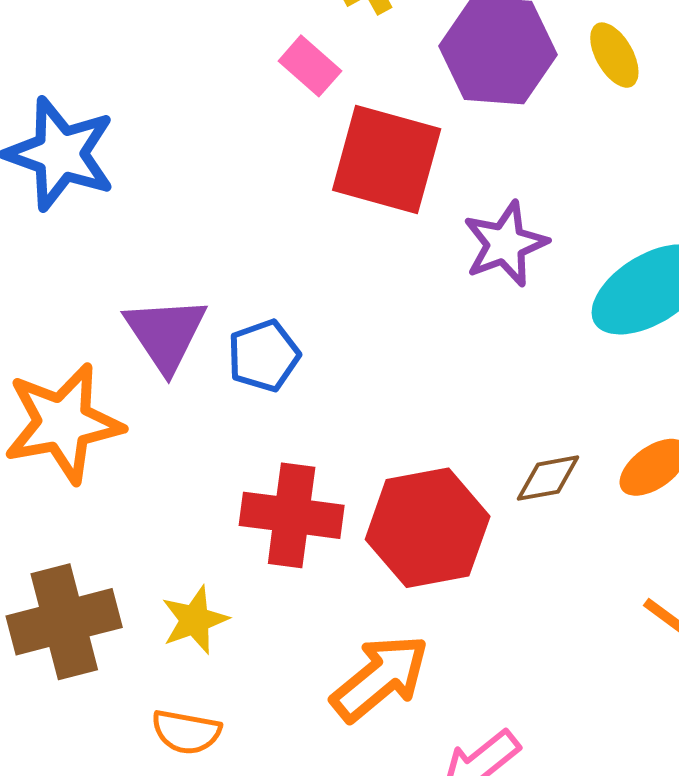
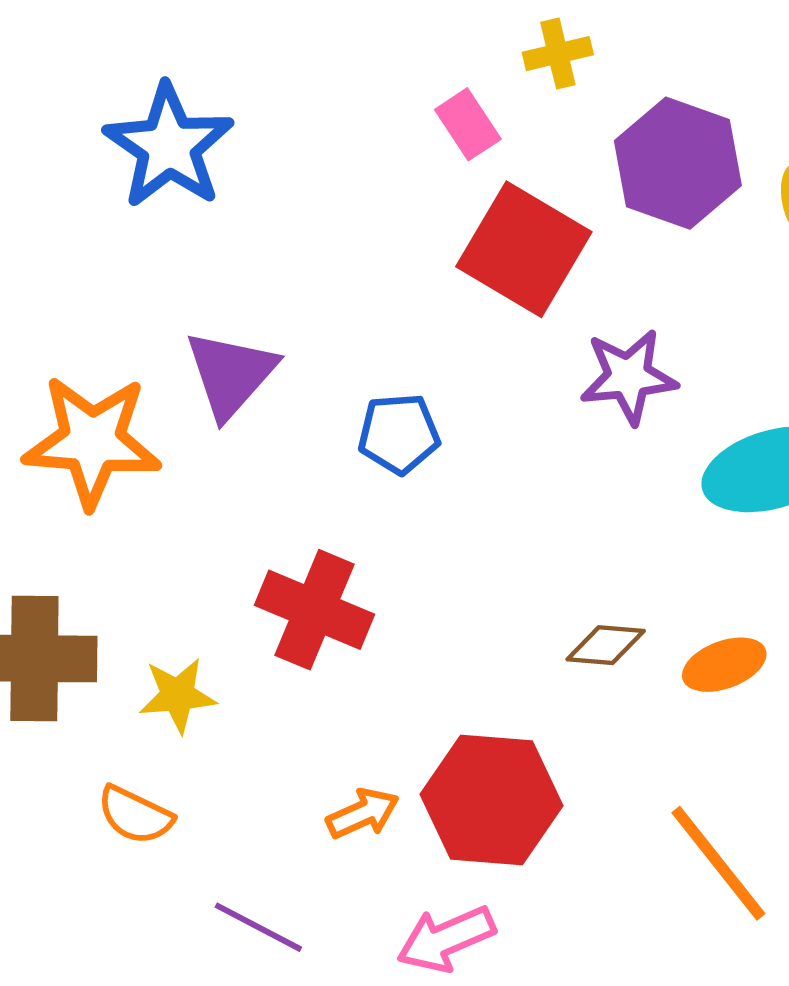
blue pentagon: (264, 356) -> (399, 434), moved
red hexagon: (428, 528) -> (491, 800), moved
orange arrow: (380, 678) -> (363, 813), size x0.6

